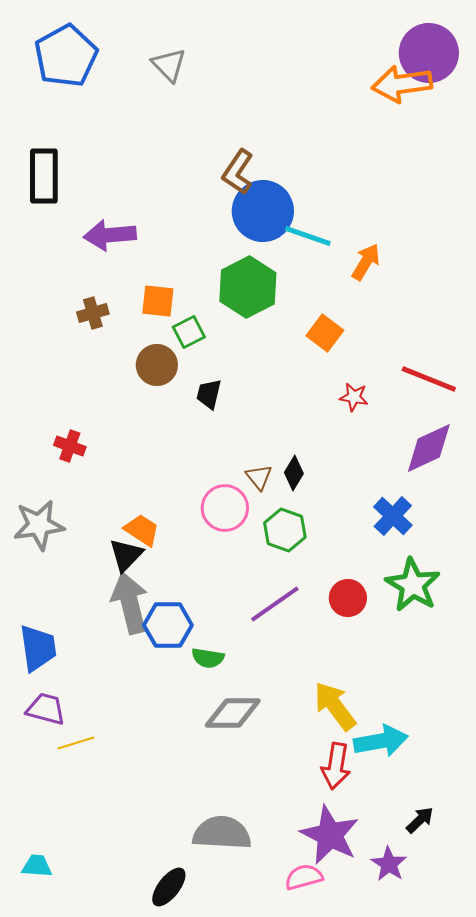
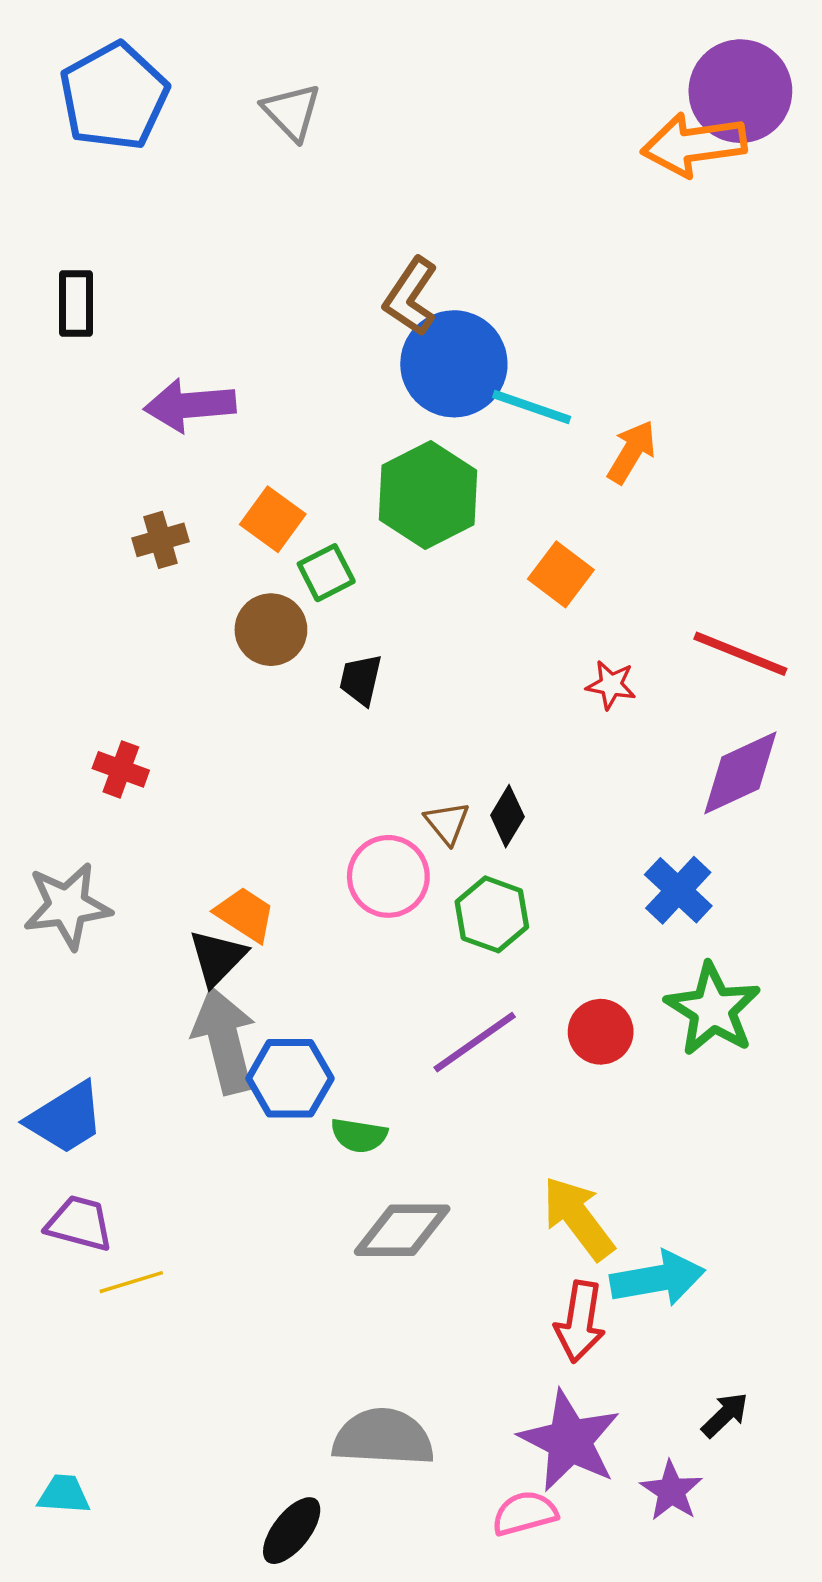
black rectangle: (44, 176) -> (76, 303), size x0.7
orange square: (158, 301) -> (273, 519), turned 30
blue trapezoid: (38, 648) -> (66, 1118), turned 66

